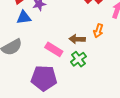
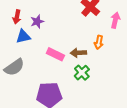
pink rectangle: (54, 49) -> (55, 54), moved

